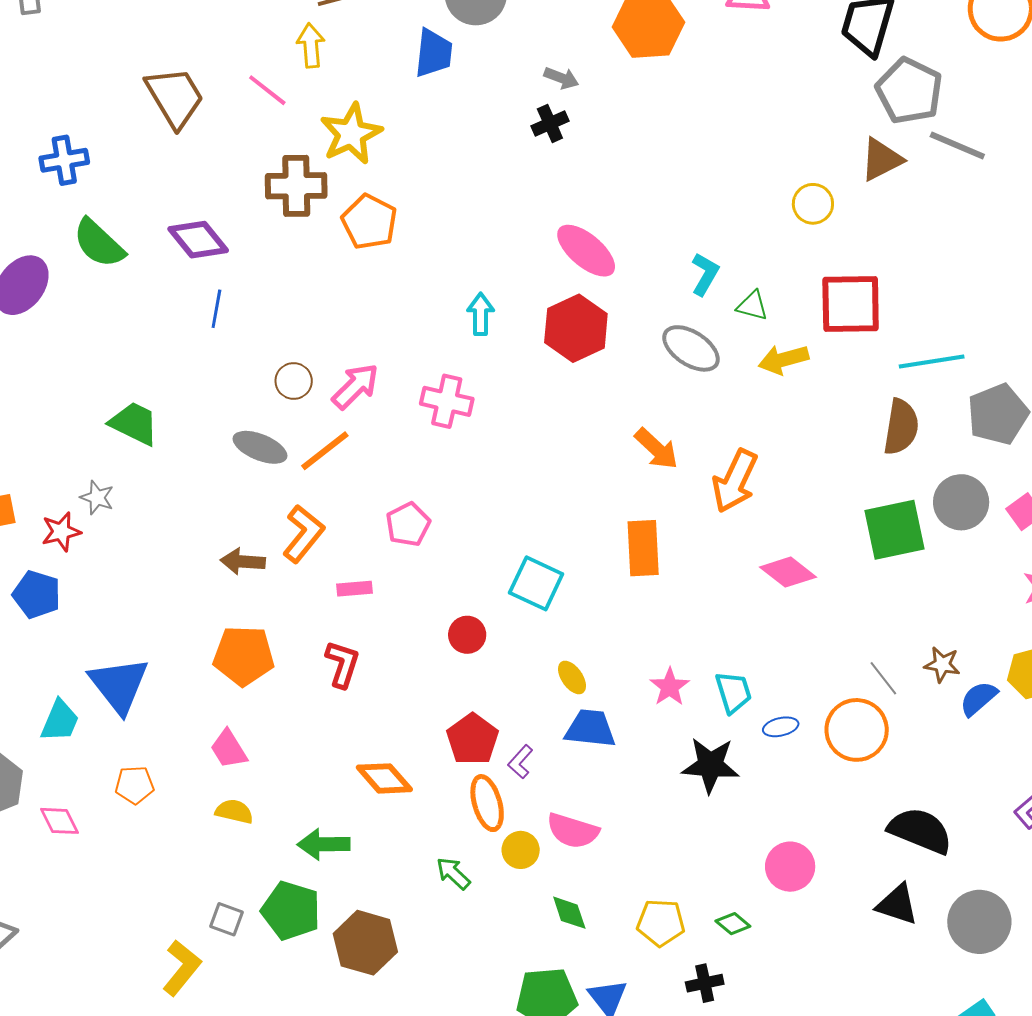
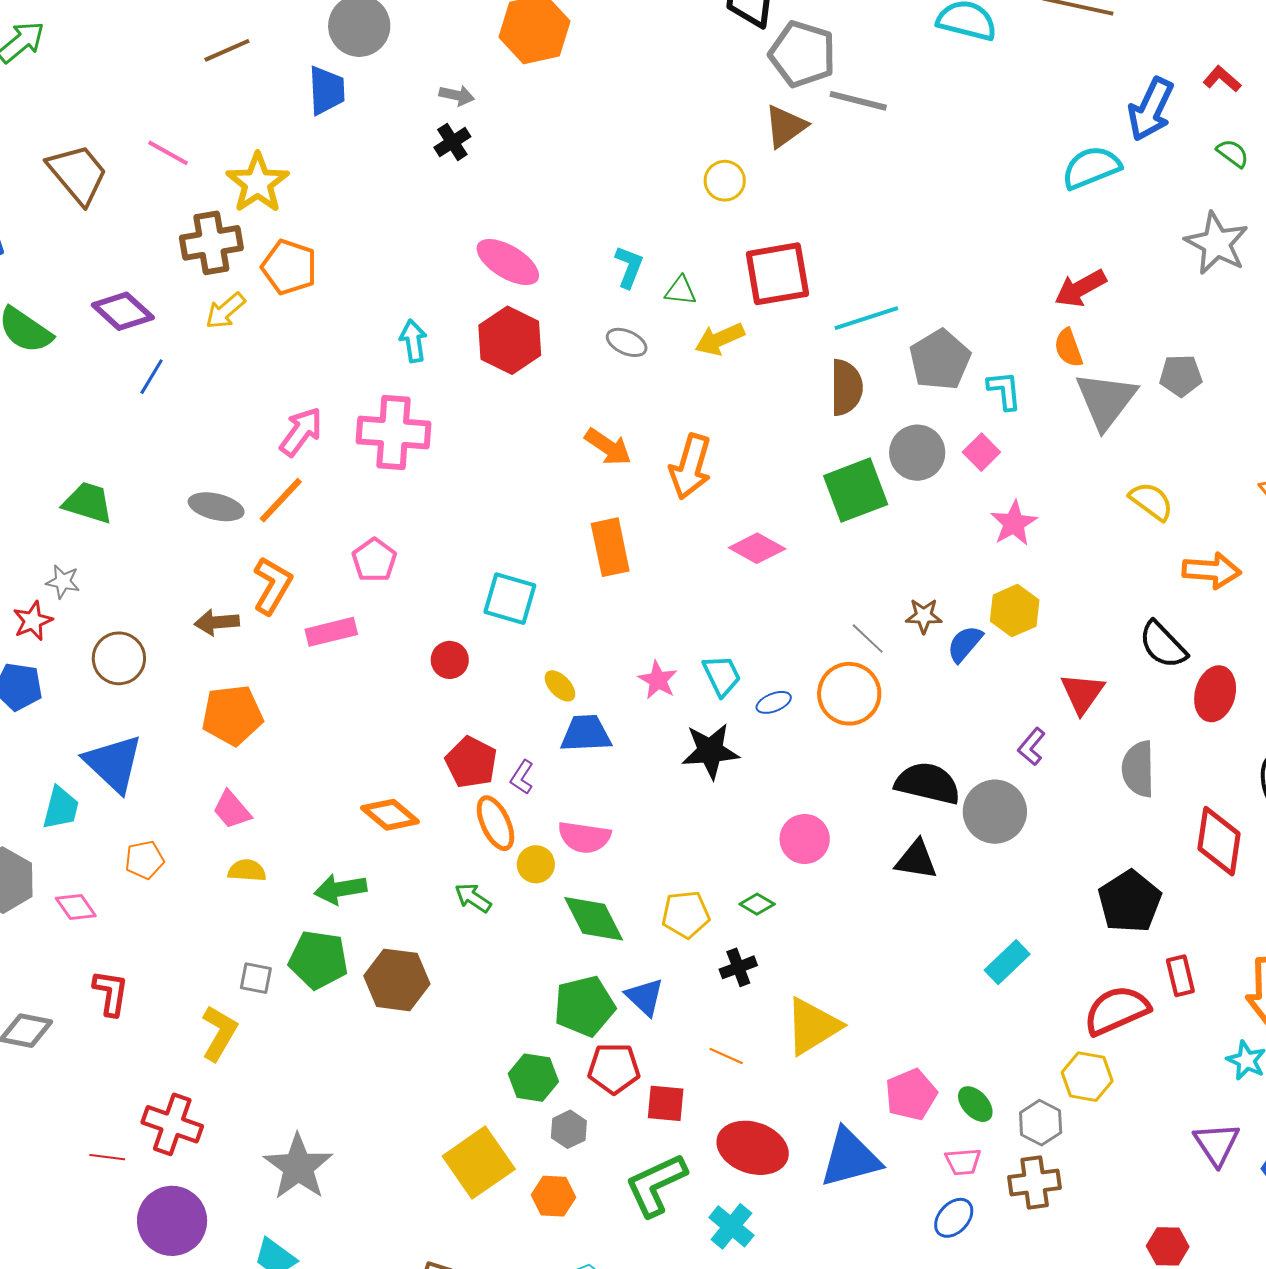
yellow arrow: (311, 45) -> (225, 311), moved, turned -117
blue line: (216, 309) -> (152, 377), turned 30
gray ellipse: (691, 348) -> (627, 342), size x0.7
brown circle: (294, 381) -> (119, 658), moved, size x1.4
pink cross: (447, 401) -> (393, 432), size x1.4
pink rectangle: (354, 589) -> (331, 632), size x1.4
red L-shape: (342, 664) -> (111, 993), moved
green diamond: (569, 913) -> (594, 919), size x1.6
gray circle: (979, 922) -> (995, 812), moved

